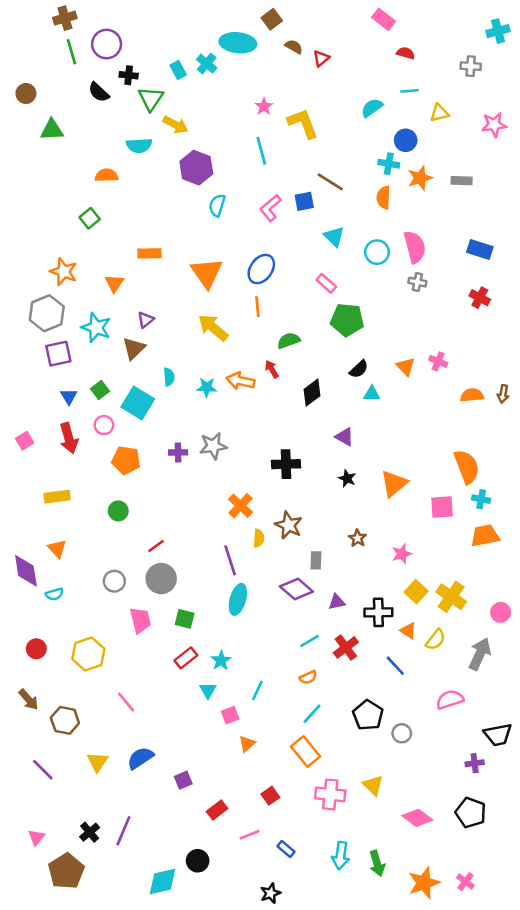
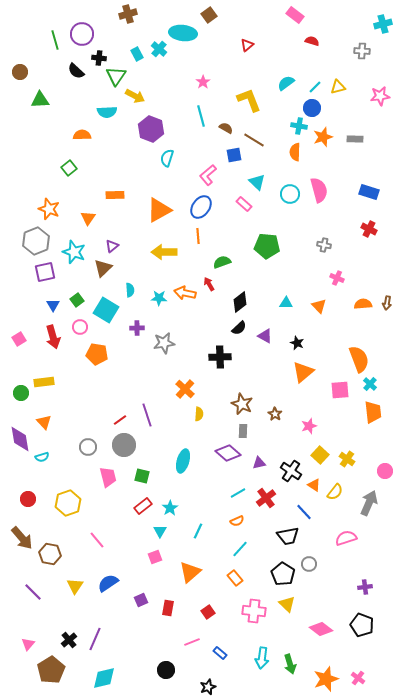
brown cross: (65, 18) -> (128, 14), moved
brown semicircle: (294, 47) -> (226, 128), moved
cyan line: (410, 91) -> (315, 87), moved, turned -40
yellow L-shape: (303, 123) -> (249, 100), moved
pink L-shape: (270, 208) -> (208, 175), moved
orange triangle: (207, 273) -> (159, 210), turned 36
gray cross: (417, 282) -> (324, 245), moved
pink rectangle: (326, 283) -> (244, 204), moved
yellow arrow: (213, 328) -> (164, 252), turned -40
orange triangle: (406, 367) -> (319, 306), moved
black semicircle: (359, 369) -> (239, 328), moved
purple cross: (178, 452) -> (137, 328), moved
black star: (347, 478) -> (297, 343), moved
cyan cross: (481, 499) -> (370, 384), turned 32
green circle: (118, 511) -> (21, 393), moved
brown star: (289, 525) -> (242, 404), moved
orange trapezoid: (485, 536) -> (373, 412), turned 95
purple line: (230, 560) -> (147, 415), moved
yellow cross: (451, 597) -> (347, 459), size x0.7
black cross: (378, 612) -> (291, 471), turned 35
brown arrow: (29, 699) -> (22, 538), size x1.4
pink square: (230, 715) -> (155, 557), moved
black pentagon: (368, 715) -> (283, 574), moved
black trapezoid: (498, 735) -> (288, 536), moved
orange triangle: (247, 744) -> (190, 572), size x1.6
orange rectangle: (306, 752) -> (235, 578), size x0.7
red rectangle: (217, 810) -> (168, 608), moved, turned -42
black circle: (198, 861) -> (166, 670), moved
cyan diamond: (162, 882) -> (104, 678), moved

